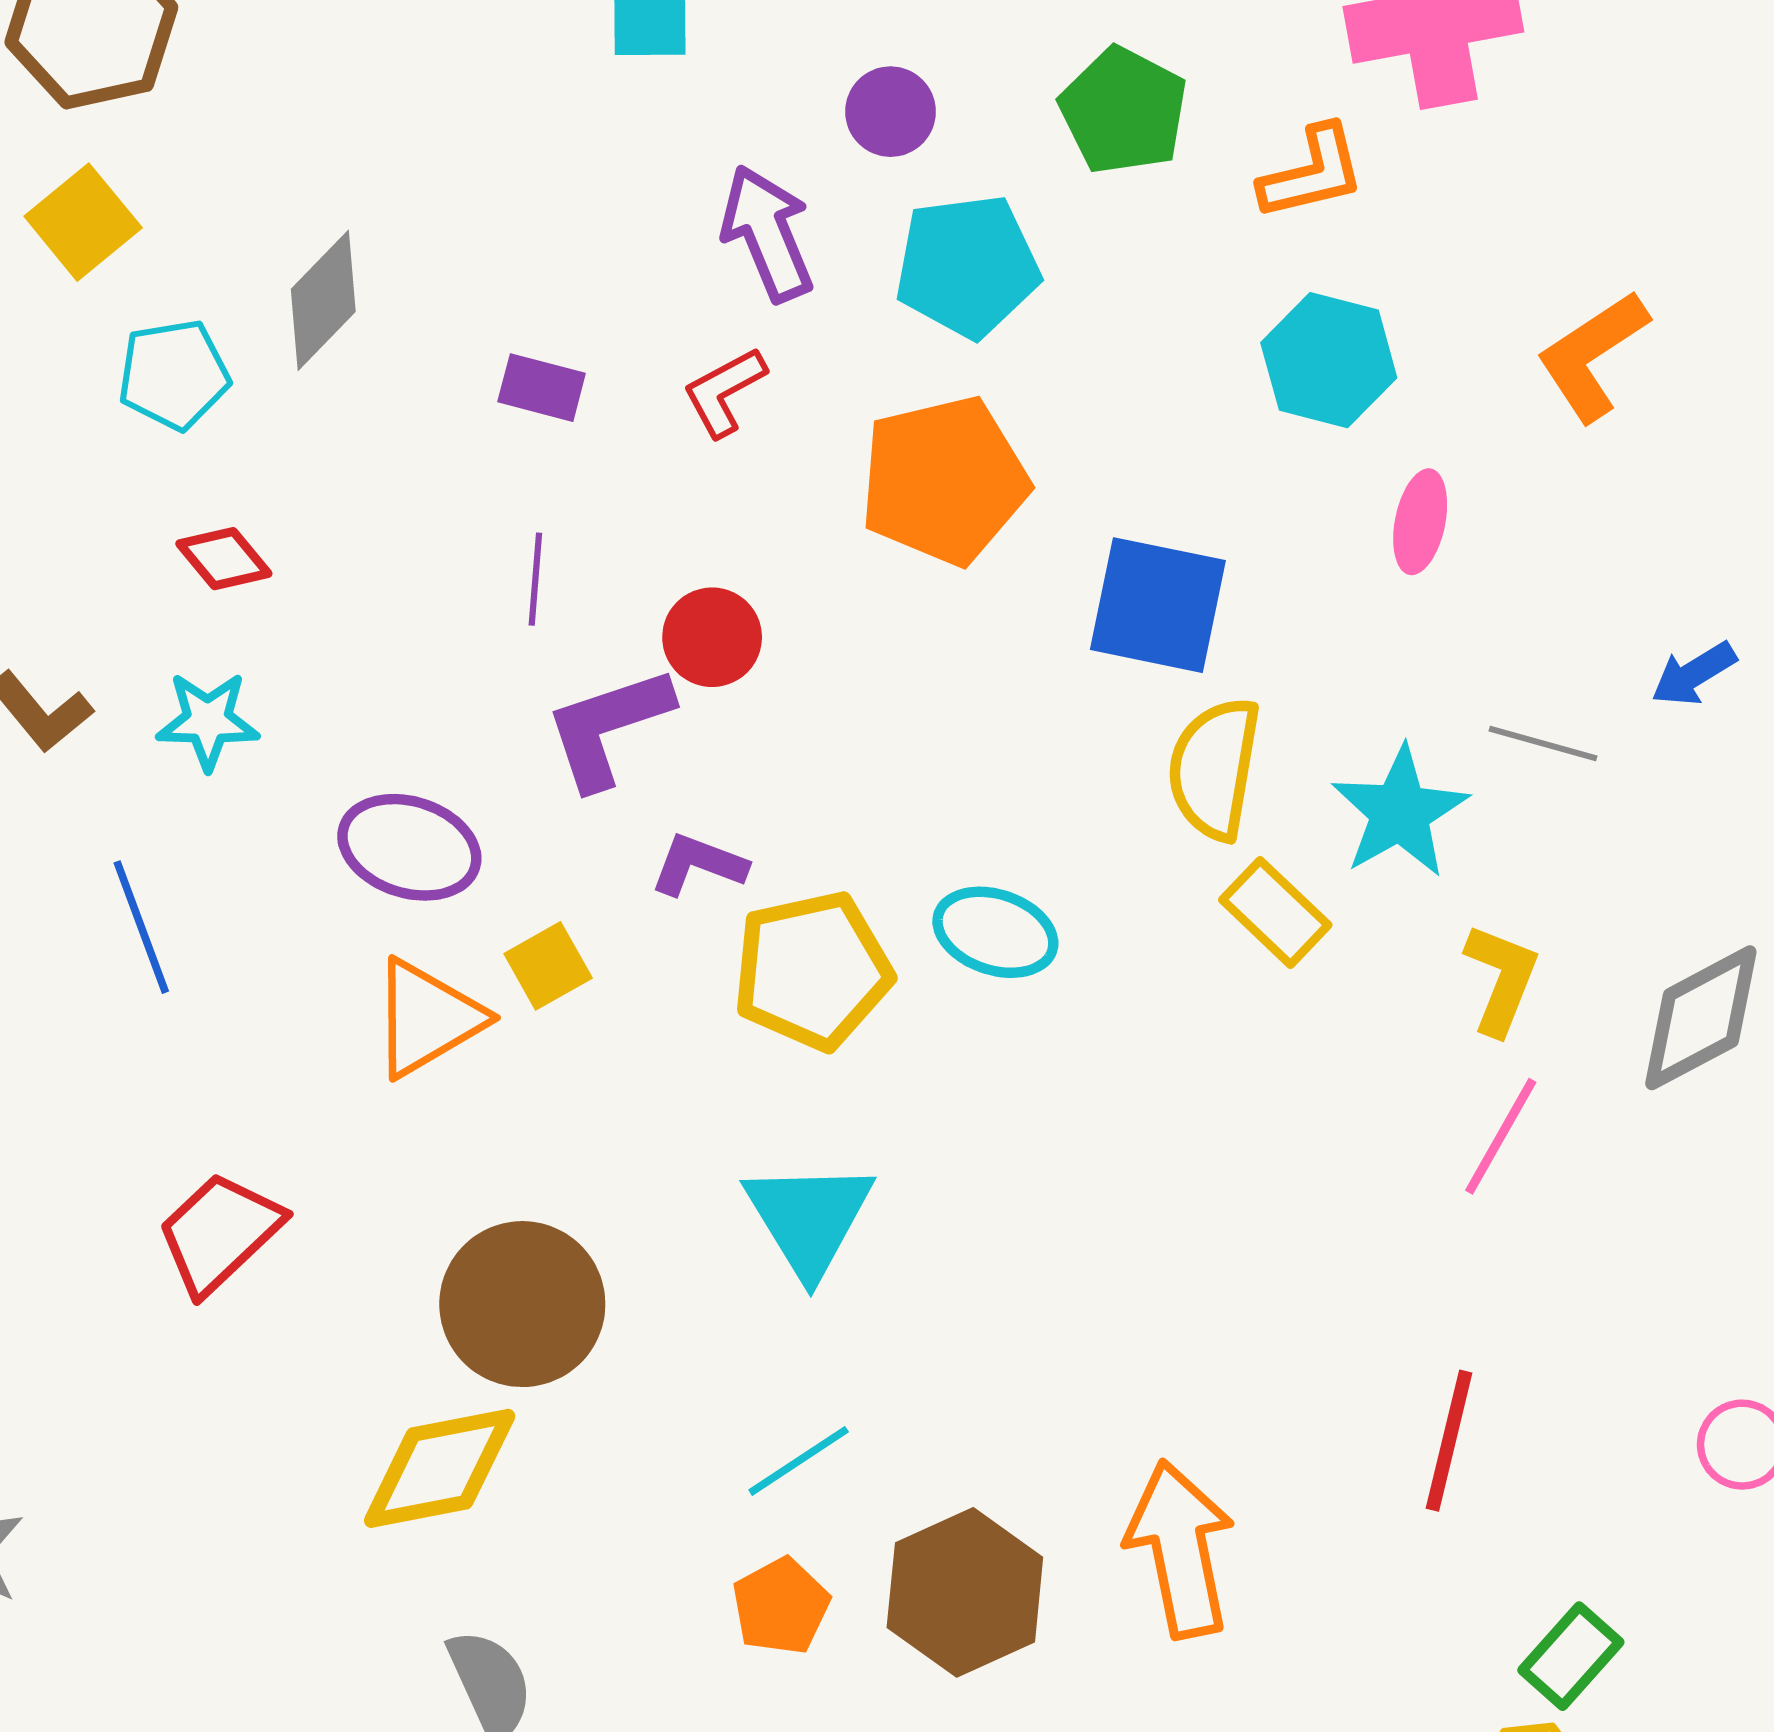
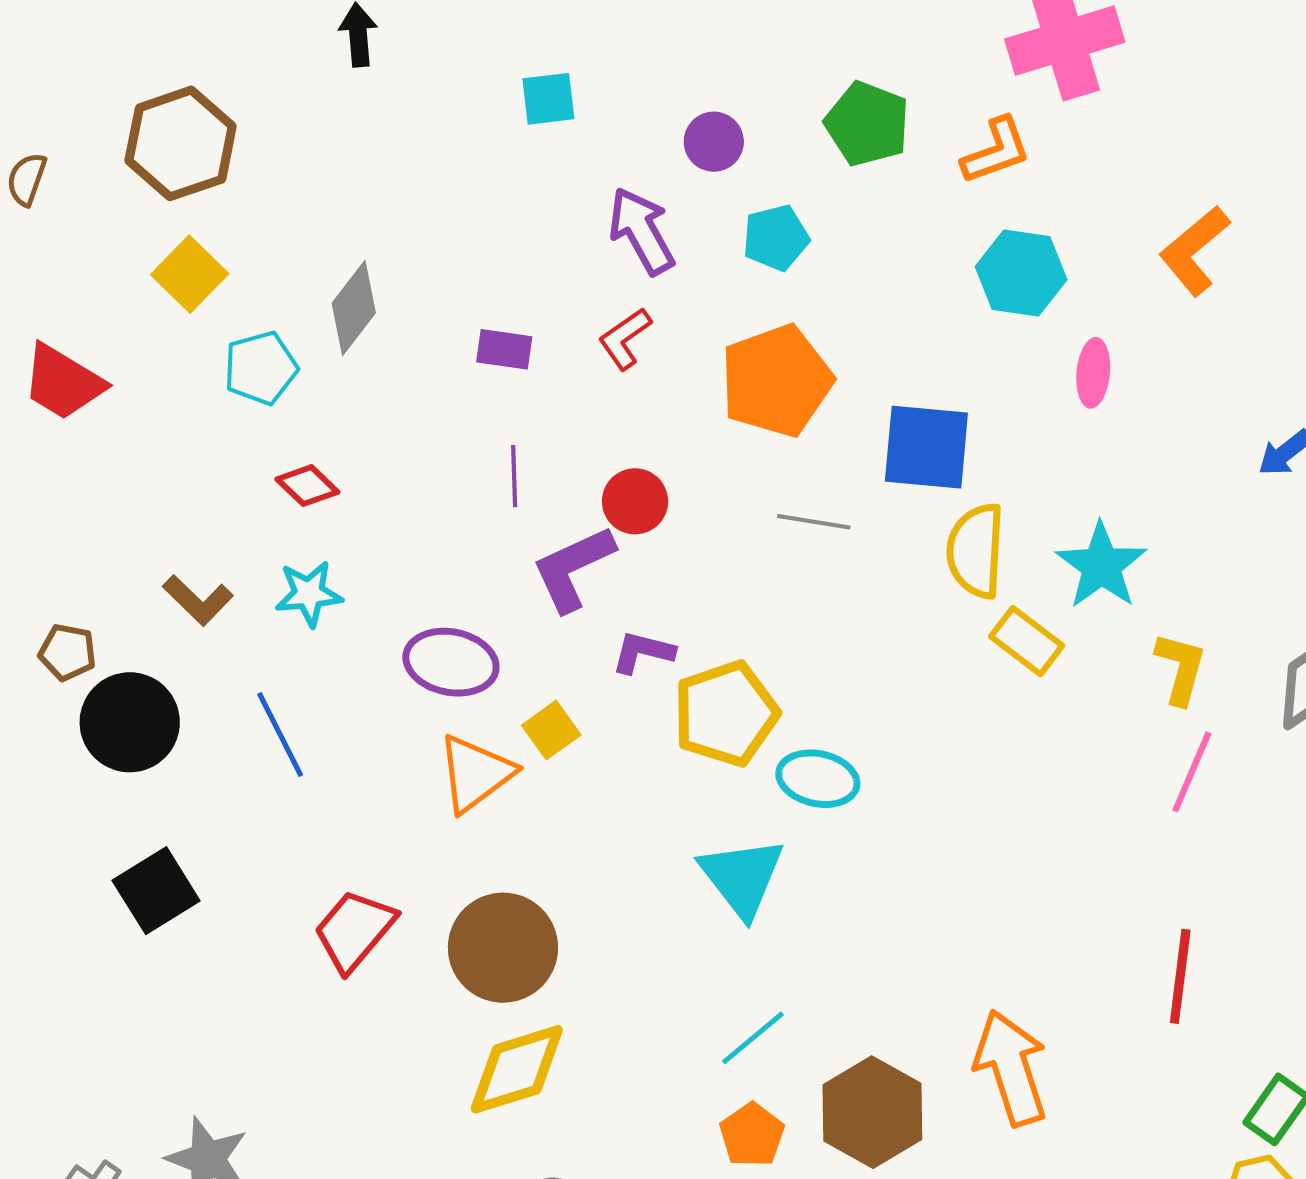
cyan pentagon: (967, 266) -> (776, 238), size x0.7
gray line: (1543, 743) -> (814, 522), moved
cyan ellipse: (995, 932) -> (818, 779), moved
brown circle: (522, 1304) -> (503, 948), moved

